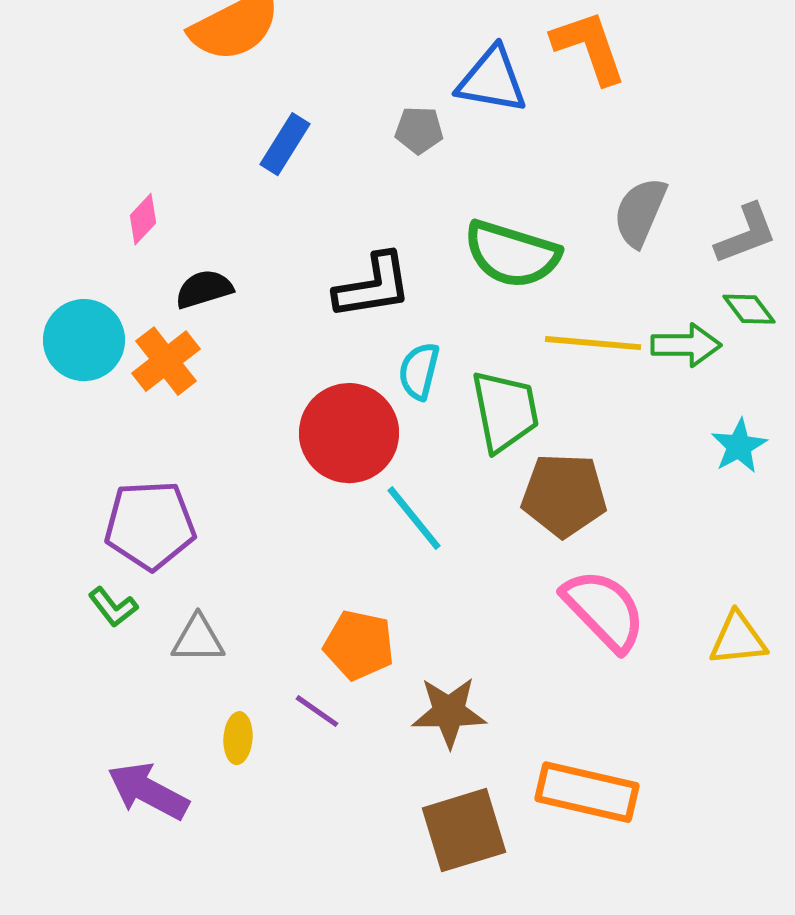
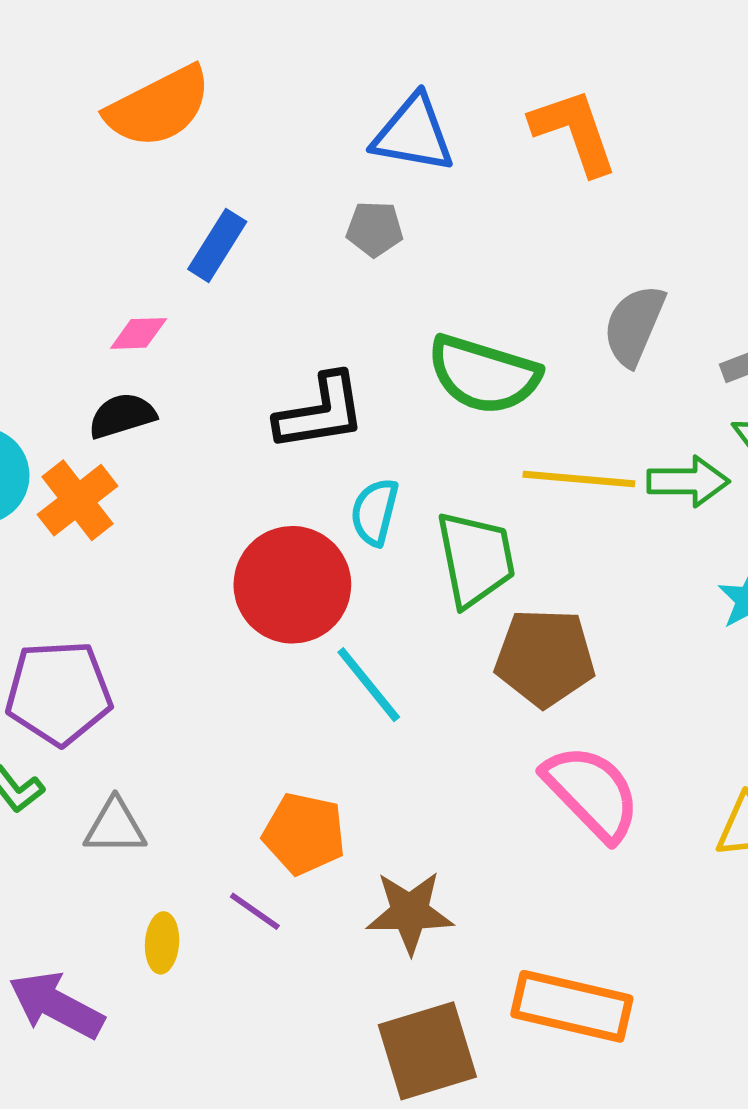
blue triangle: (492, 80) -> (413, 134), moved
pink diamond: (143, 219) -> (139, 333), moved, turned 45

